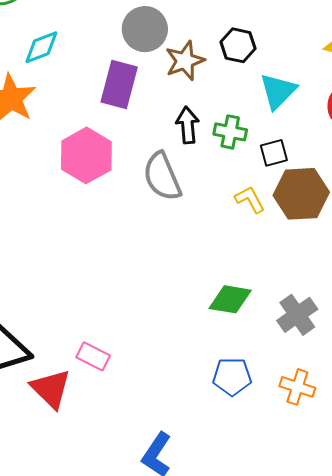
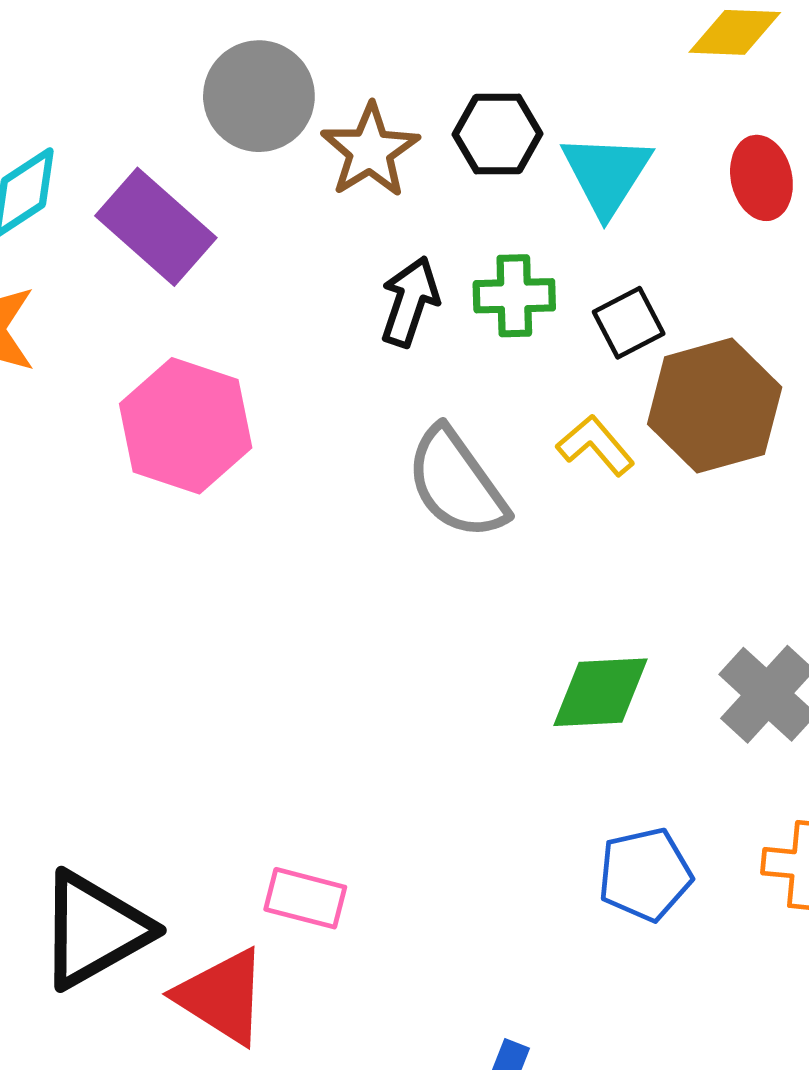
black hexagon: (238, 45) -> (497, 134), moved
purple rectangle: (119, 85) -> (156, 227), moved, turned -51
black arrow: (188, 125) -> (410, 302), turned 36
gray semicircle: (162, 177) -> (457, 483), moved

